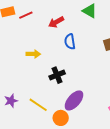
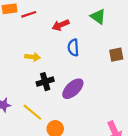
black cross: (57, 75) -> (45, 82), moved
purple ellipse: (74, 100) -> (73, 89), moved

